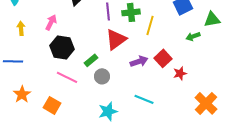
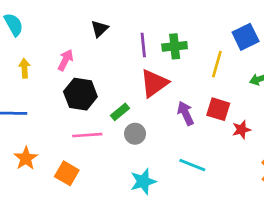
yellow line: (150, 25) -> (217, 64), moved
red square: (163, 58) -> (218, 109), turned -30
purple arrow: (139, 61) -> (186, 113), turned -96
pink line: (67, 77) -> (87, 135), turned -30

